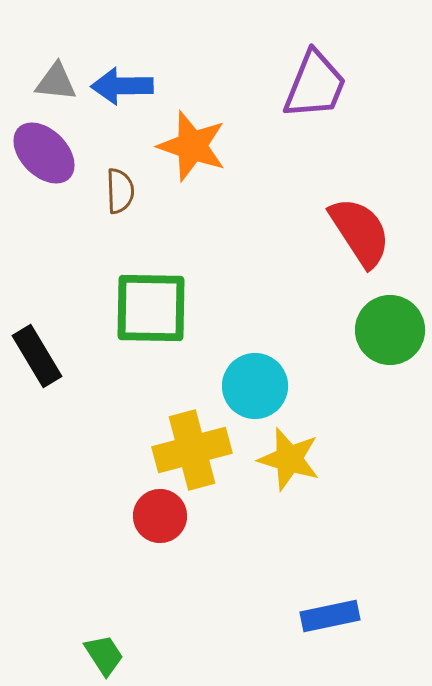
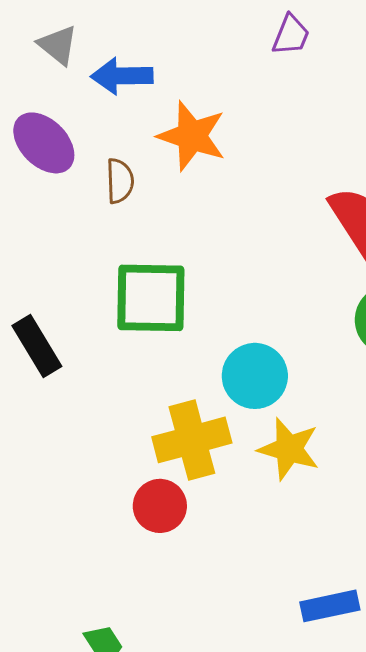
gray triangle: (56, 82) -> (58, 45), moved, turned 33
purple trapezoid: (315, 85) -> (291, 35), moved, size x0.6

